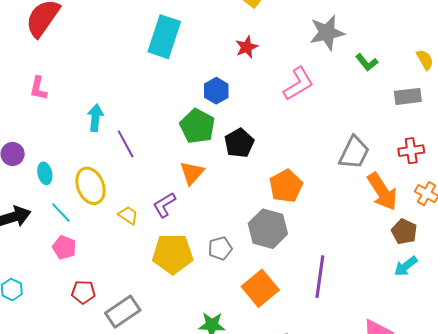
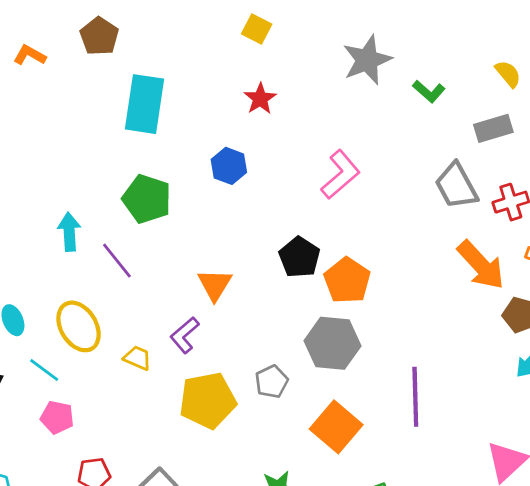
pink L-shape: (298, 84) -> (340, 175), moved
green pentagon: (197, 126) -> (147, 199), moved
black pentagon: (239, 143) -> (300, 257), moved
gray trapezoid: (354, 153) -> (456, 186), moved, turned 135

